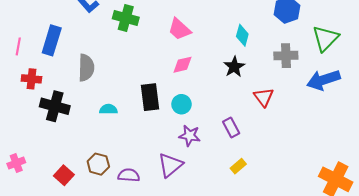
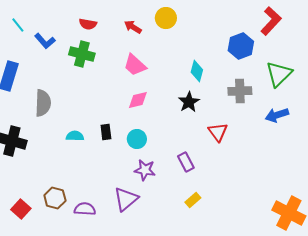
blue arrow: (323, 80) -> (277, 115), size x0.7
black rectangle: (150, 97) -> (106, 132), size x0.6
cyan semicircle: (108, 109) -> (75, 136), moved

